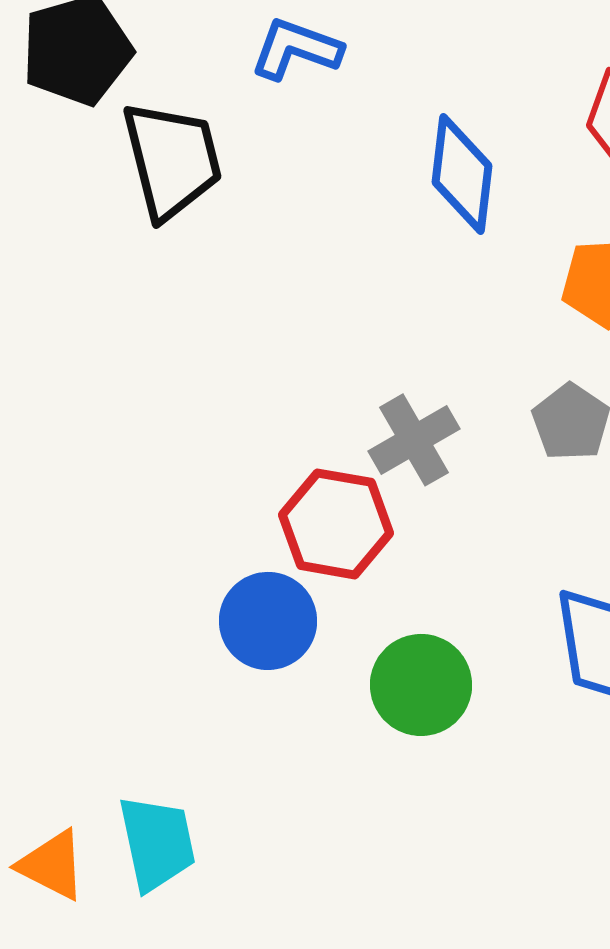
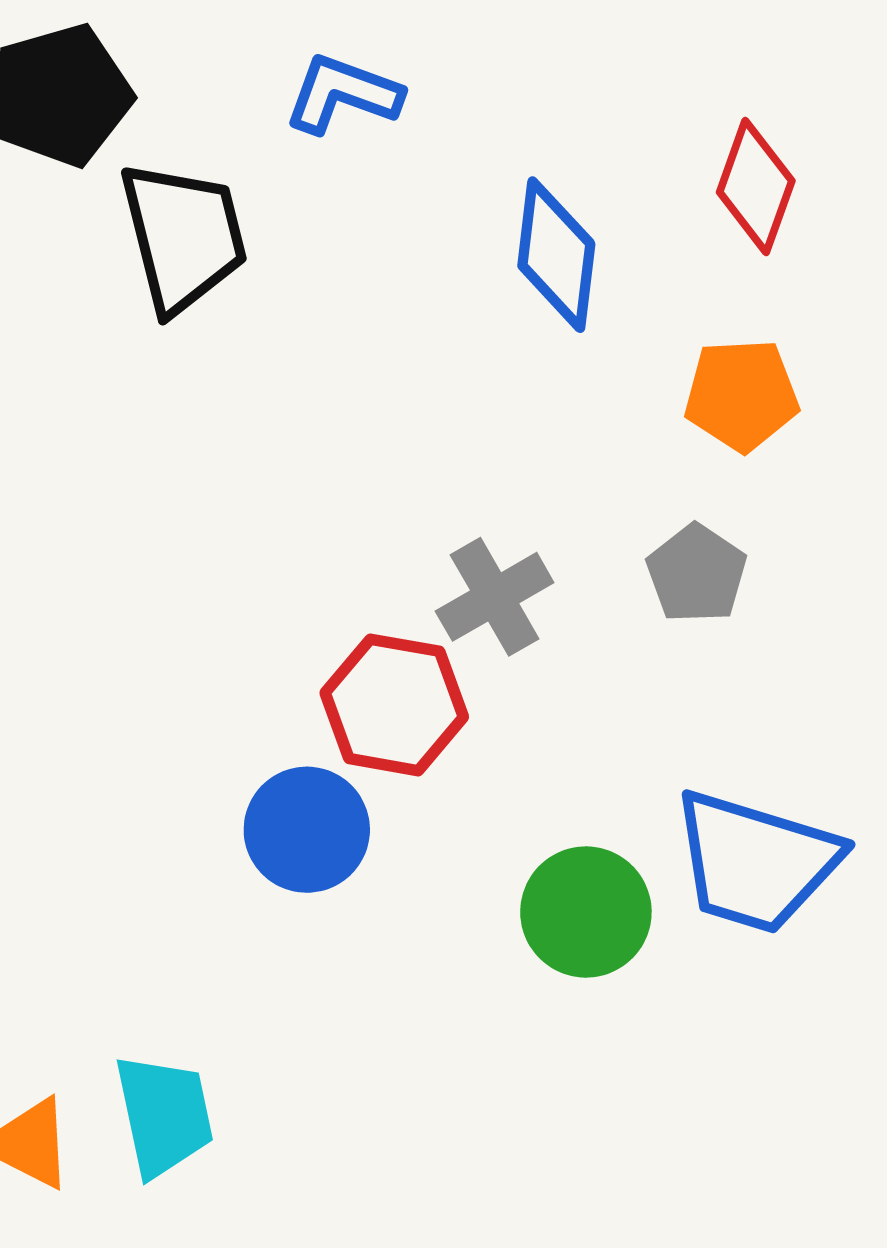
green circle: (421, 685) -> (586, 912), moved

